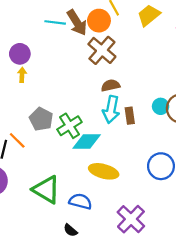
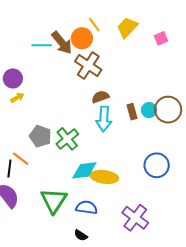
yellow arrow: (22, 75) -> (17, 98), turned 64
brown rectangle: (130, 116) -> (132, 112), moved
cyan diamond: (87, 141) -> (84, 170), moved
green triangle: (46, 190) -> (54, 201), turned 40

